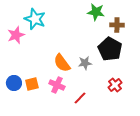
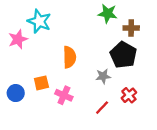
orange semicircle: (62, 63) -> (69, 57), moved, turned -144
gray star: (85, 63) -> (103, 76), moved
orange square: (32, 84) -> (41, 83), moved
red line: (80, 98) -> (102, 108), moved

